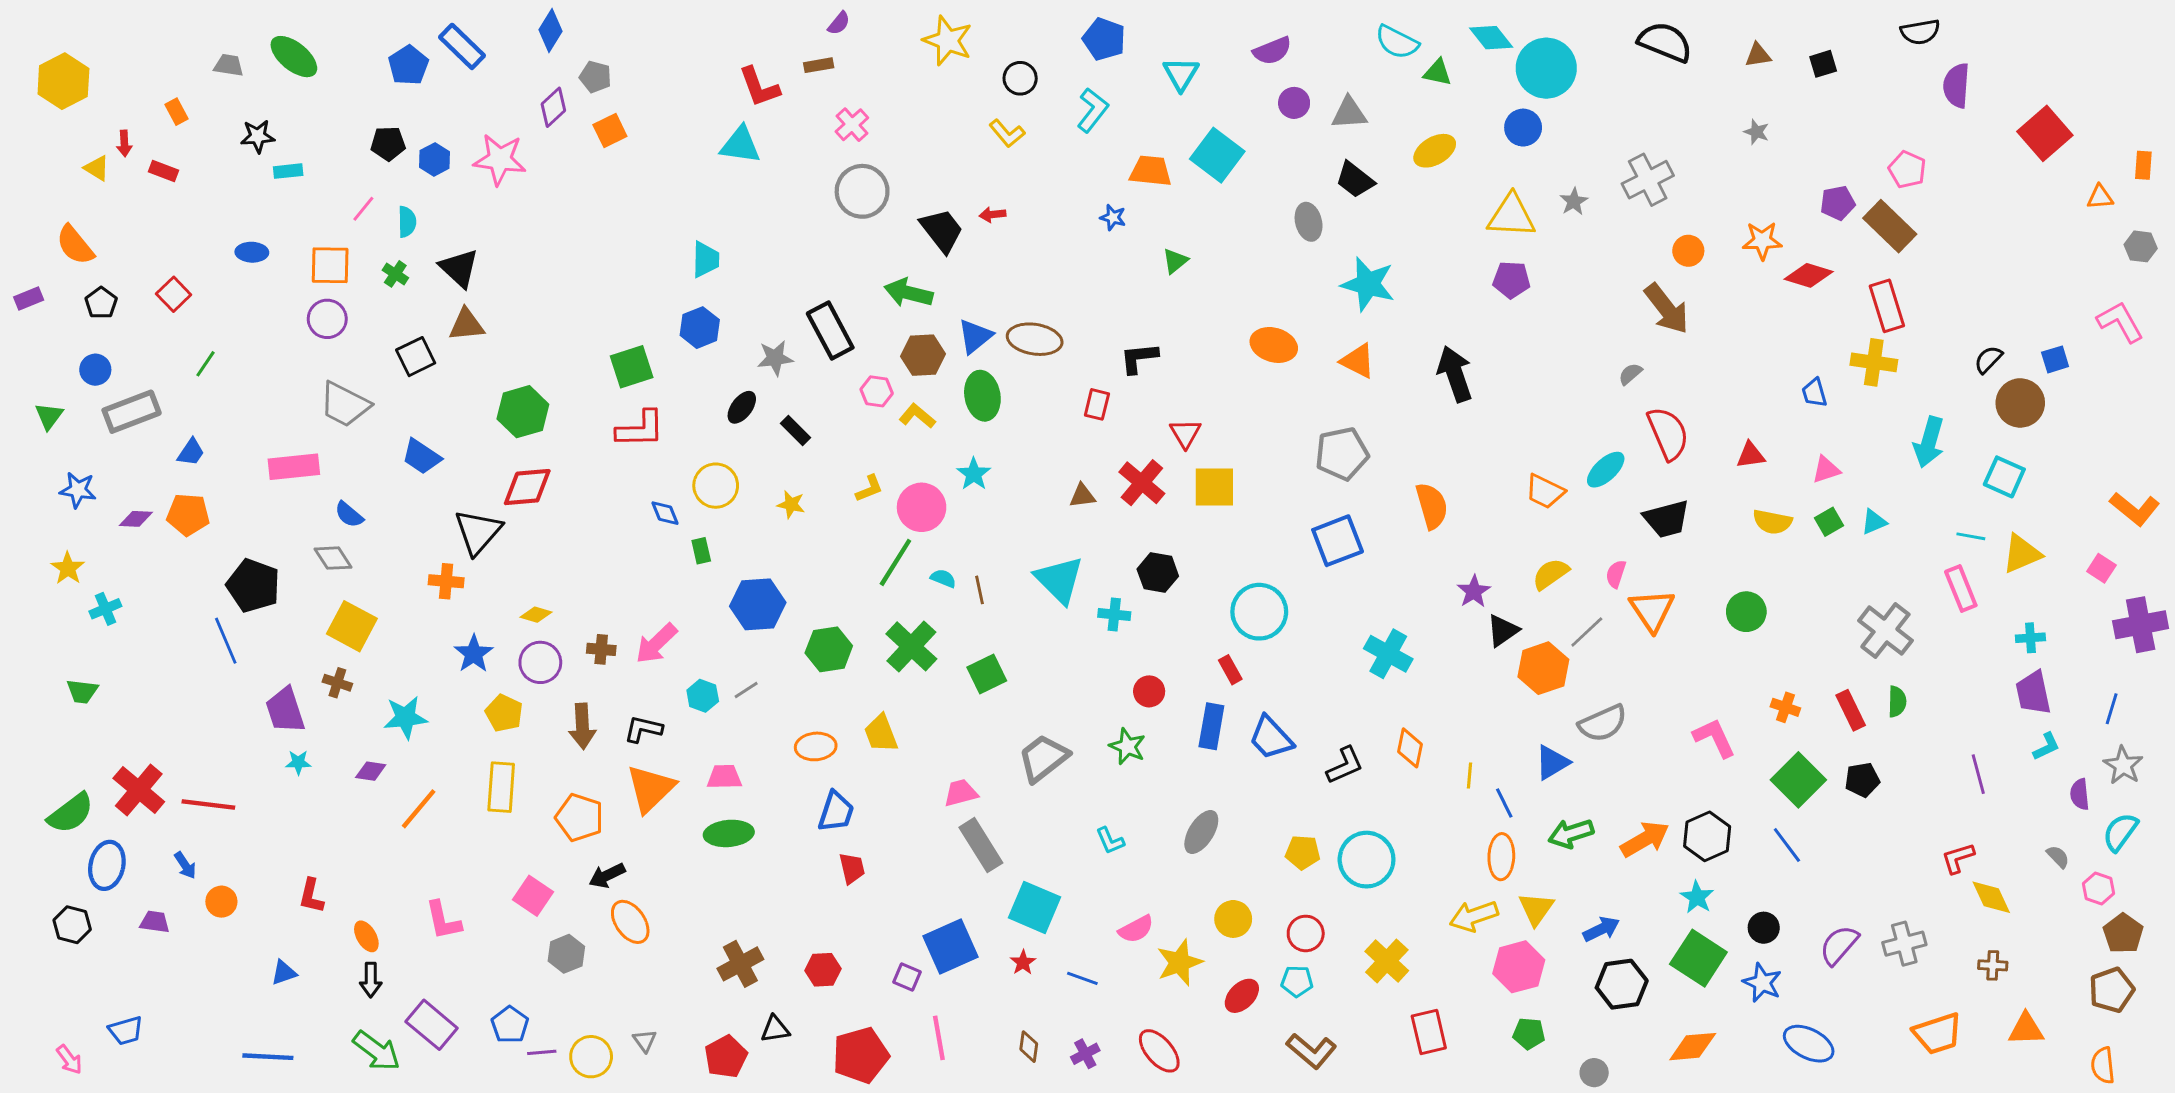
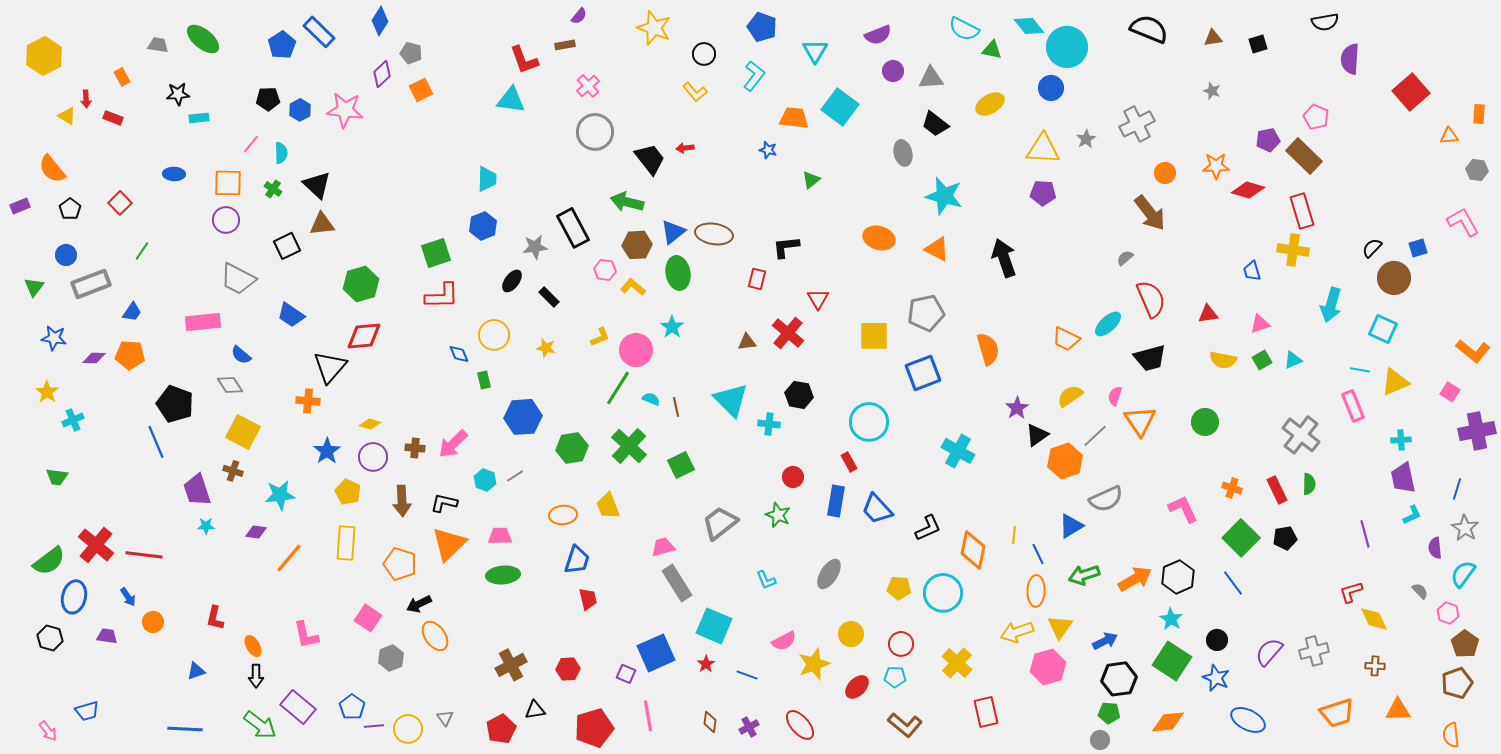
yellow square: (1214, 487) -> (874, 336), moved
orange diamond: (1410, 748) -> (973, 550), moved, size x1.4
green pentagon: (1529, 1033) -> (1109, 713), moved

